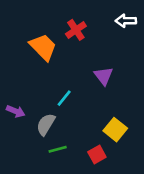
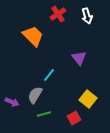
white arrow: (126, 21) -> (87, 16), moved, turned -105
red cross: (76, 30) -> (58, 14), moved
purple arrow: (16, 111) -> (12, 102), moved

